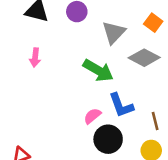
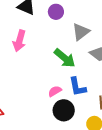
pink arrow: (35, 57) -> (19, 41), size x1.5

